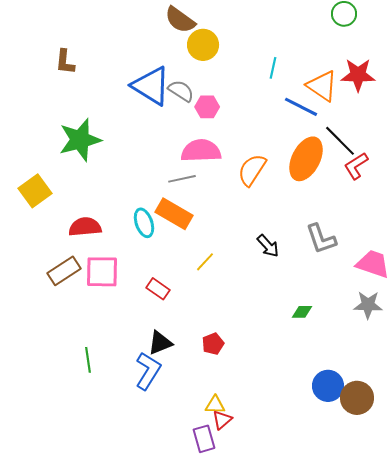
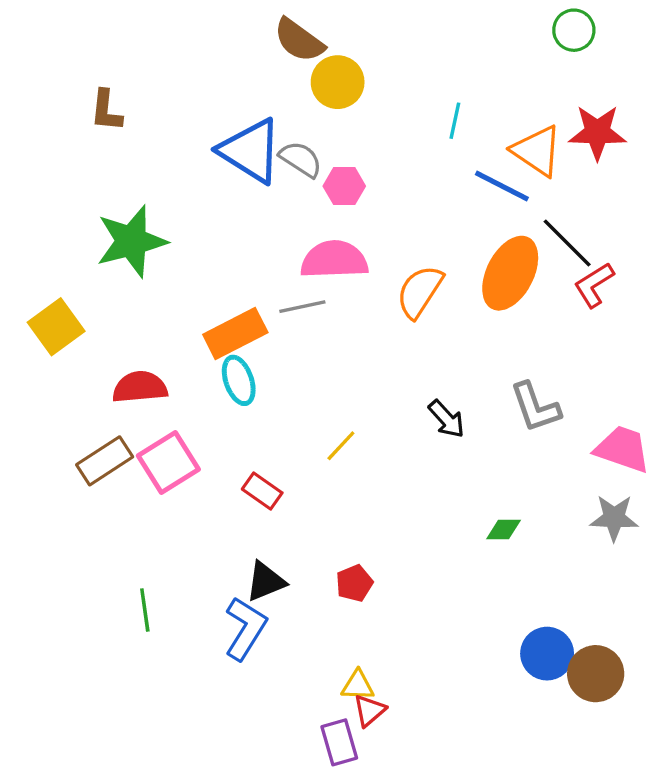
orange rectangle: (174, 214) -> (235, 333), moved, turned -57
pink square: (102, 272) -> (168, 463), turned -33

